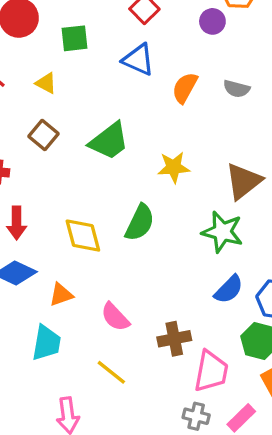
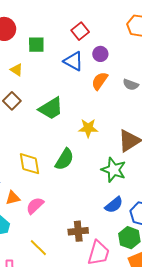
purple circle: (212, 21) -> (100, 54), moved
pink semicircle: (115, 317) -> (35, 206), moved, turned 84

